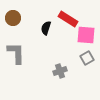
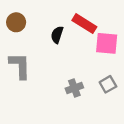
gray square: (87, 58) -> (108, 84), moved

